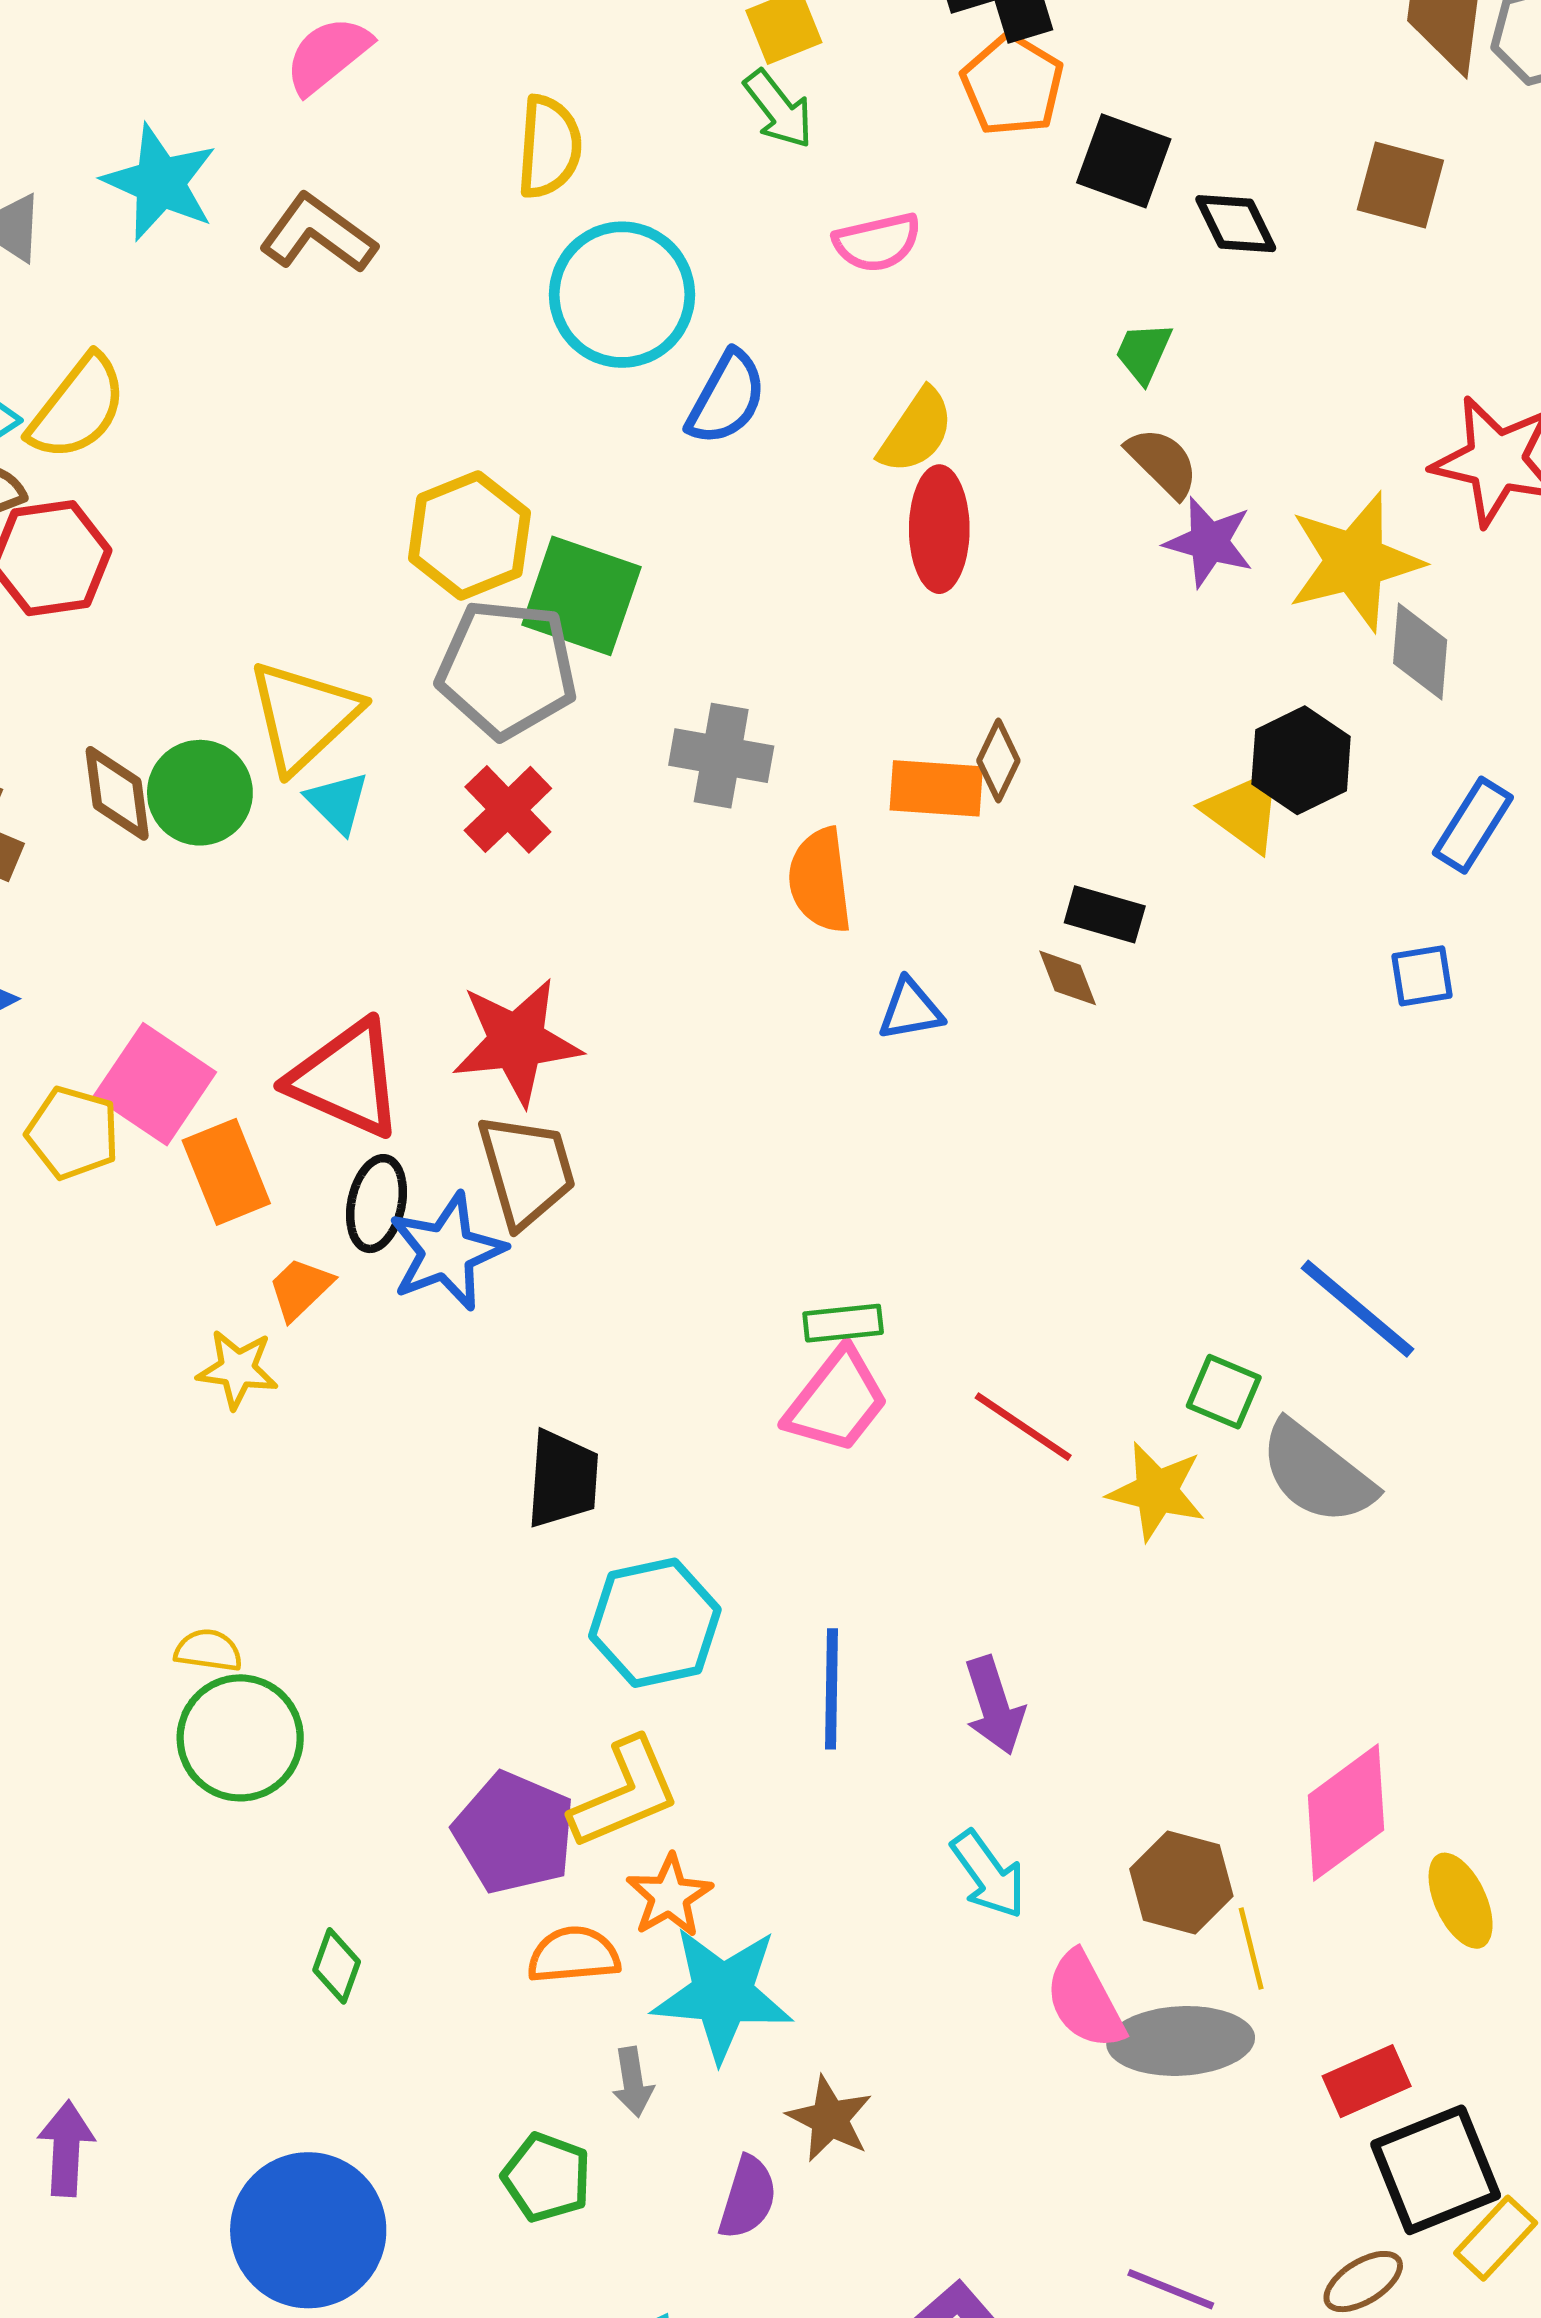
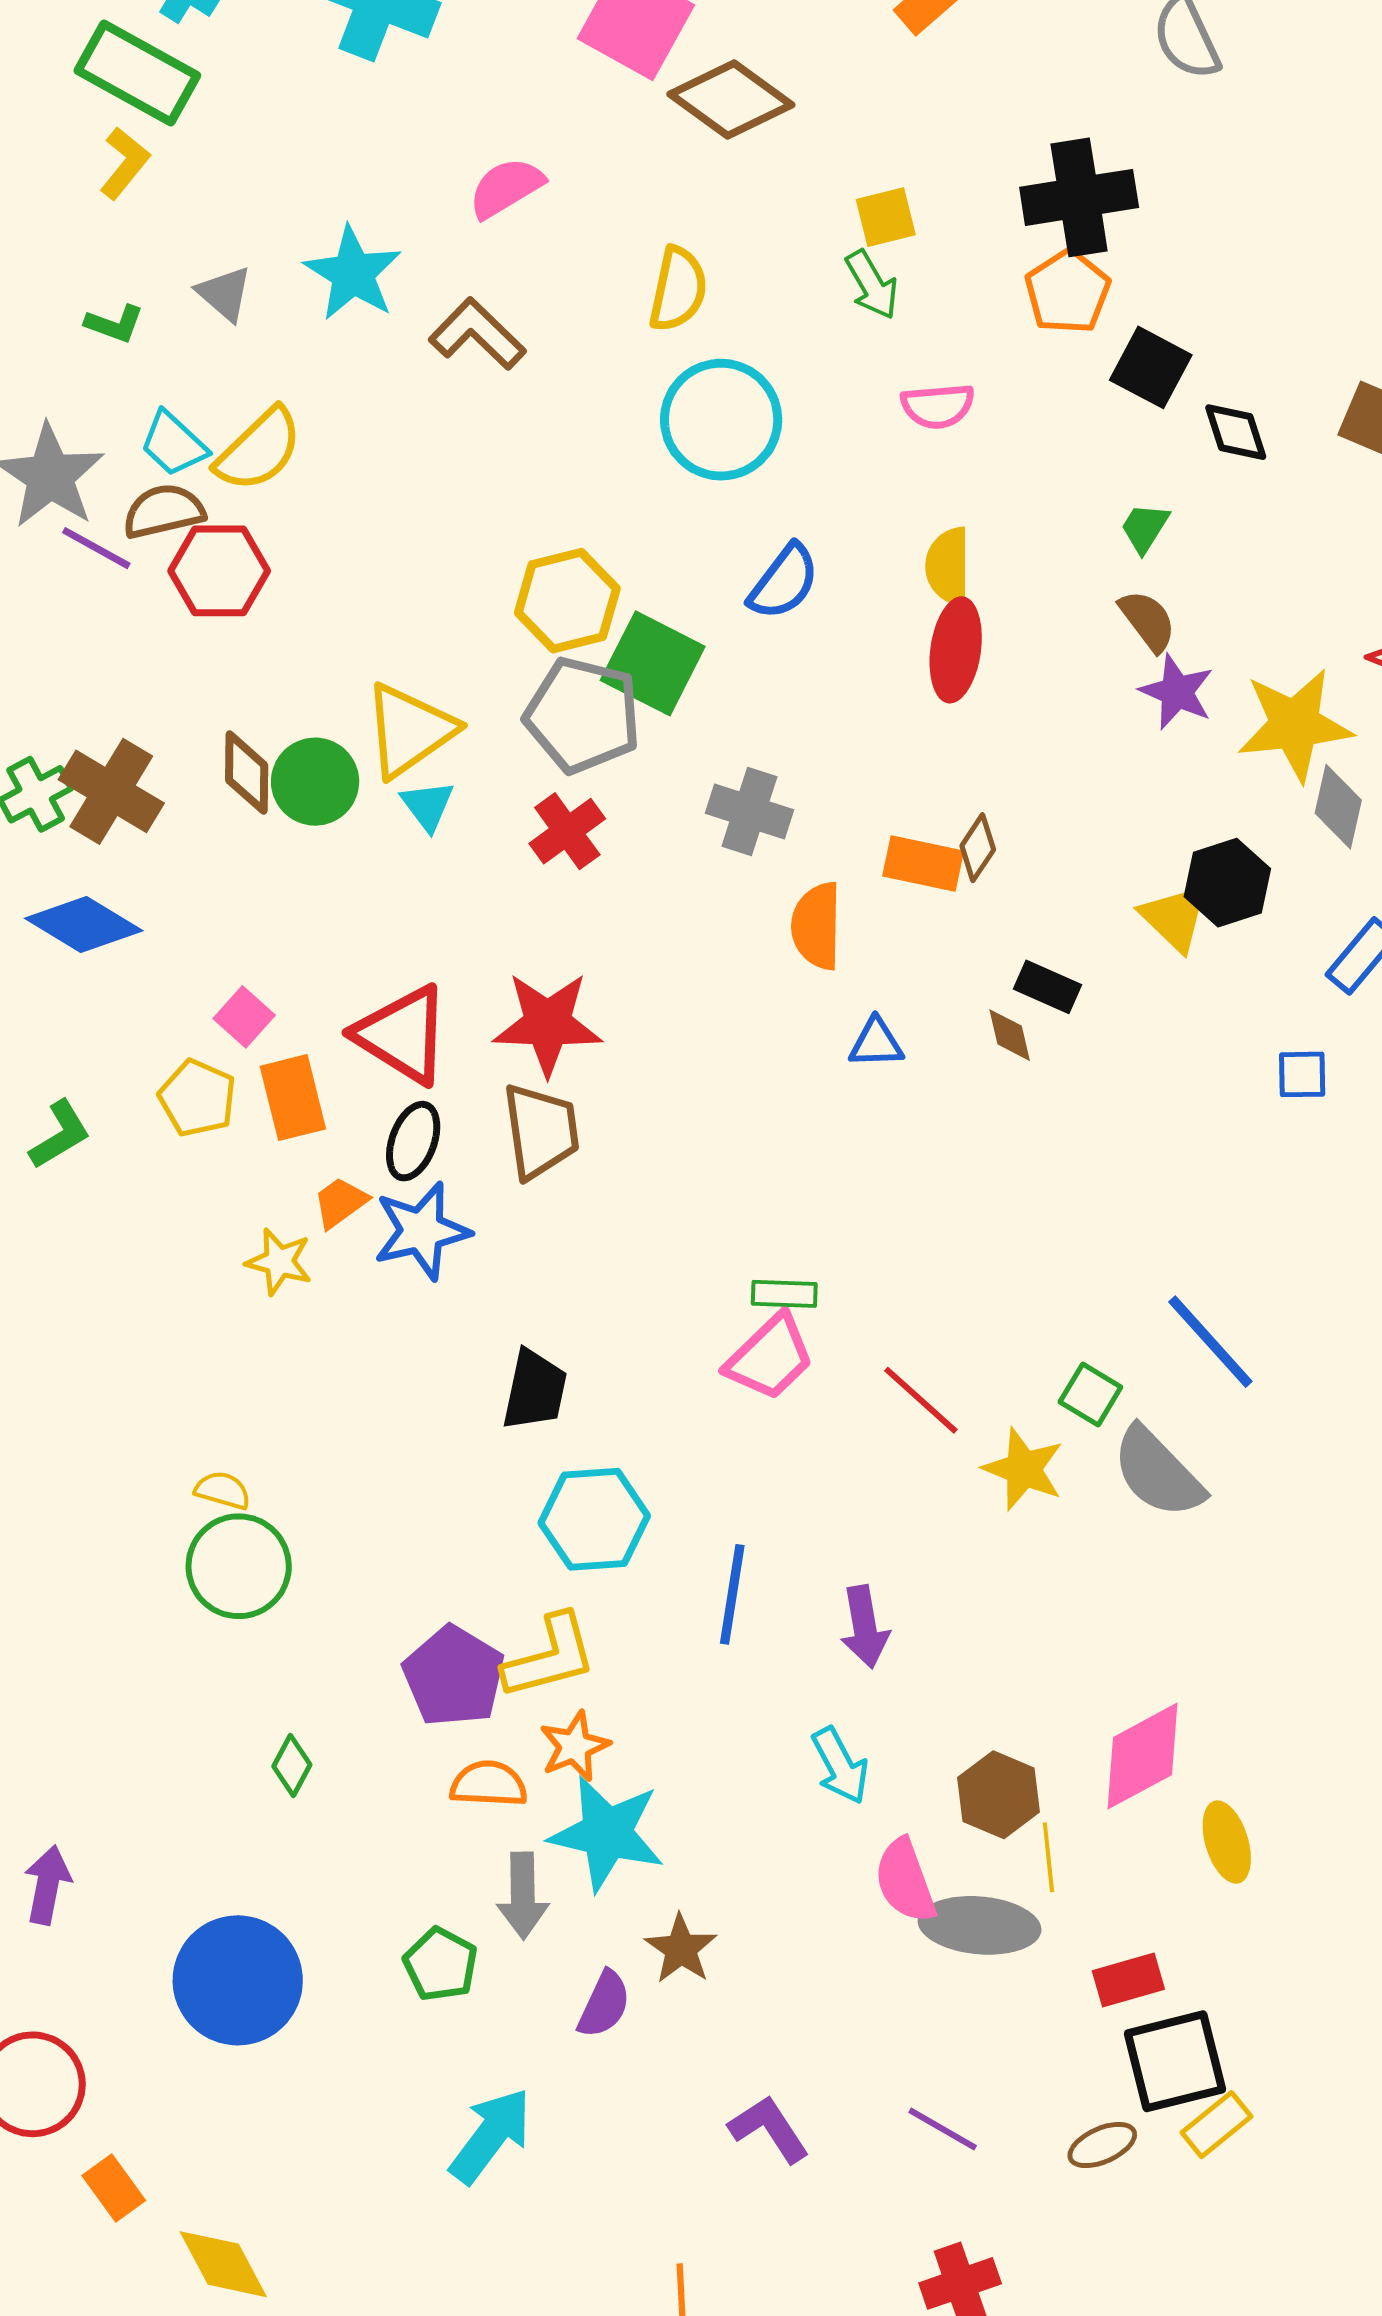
blue semicircle: (726, 398) -> (784, 582), moved
yellow semicircle: (916, 431) -> (948, 566), turned 138
pink square: (155, 1084) -> (244, 1017), size x0.6
yellow pentagon: (73, 1133) -> (197, 1098), moved
blue star: (447, 1252) -> (422, 1231), moved
gray arrow: (633, 2082) -> (523, 1896), size x1.5

